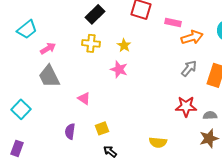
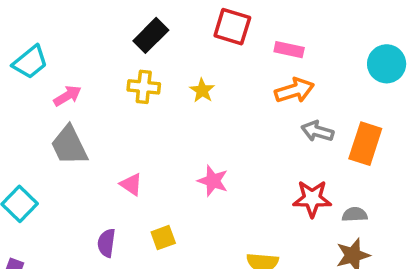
orange arrow: (192, 37) -> (294, 90), moved
gray arrow: (189, 68) -> (317, 131), turned -114
pink star: (119, 69) -> (213, 181), moved

